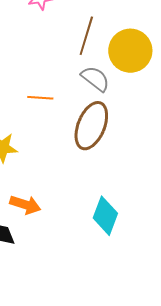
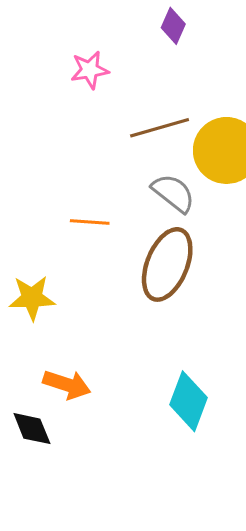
brown line: (86, 36) -> (160, 128), turned 57

